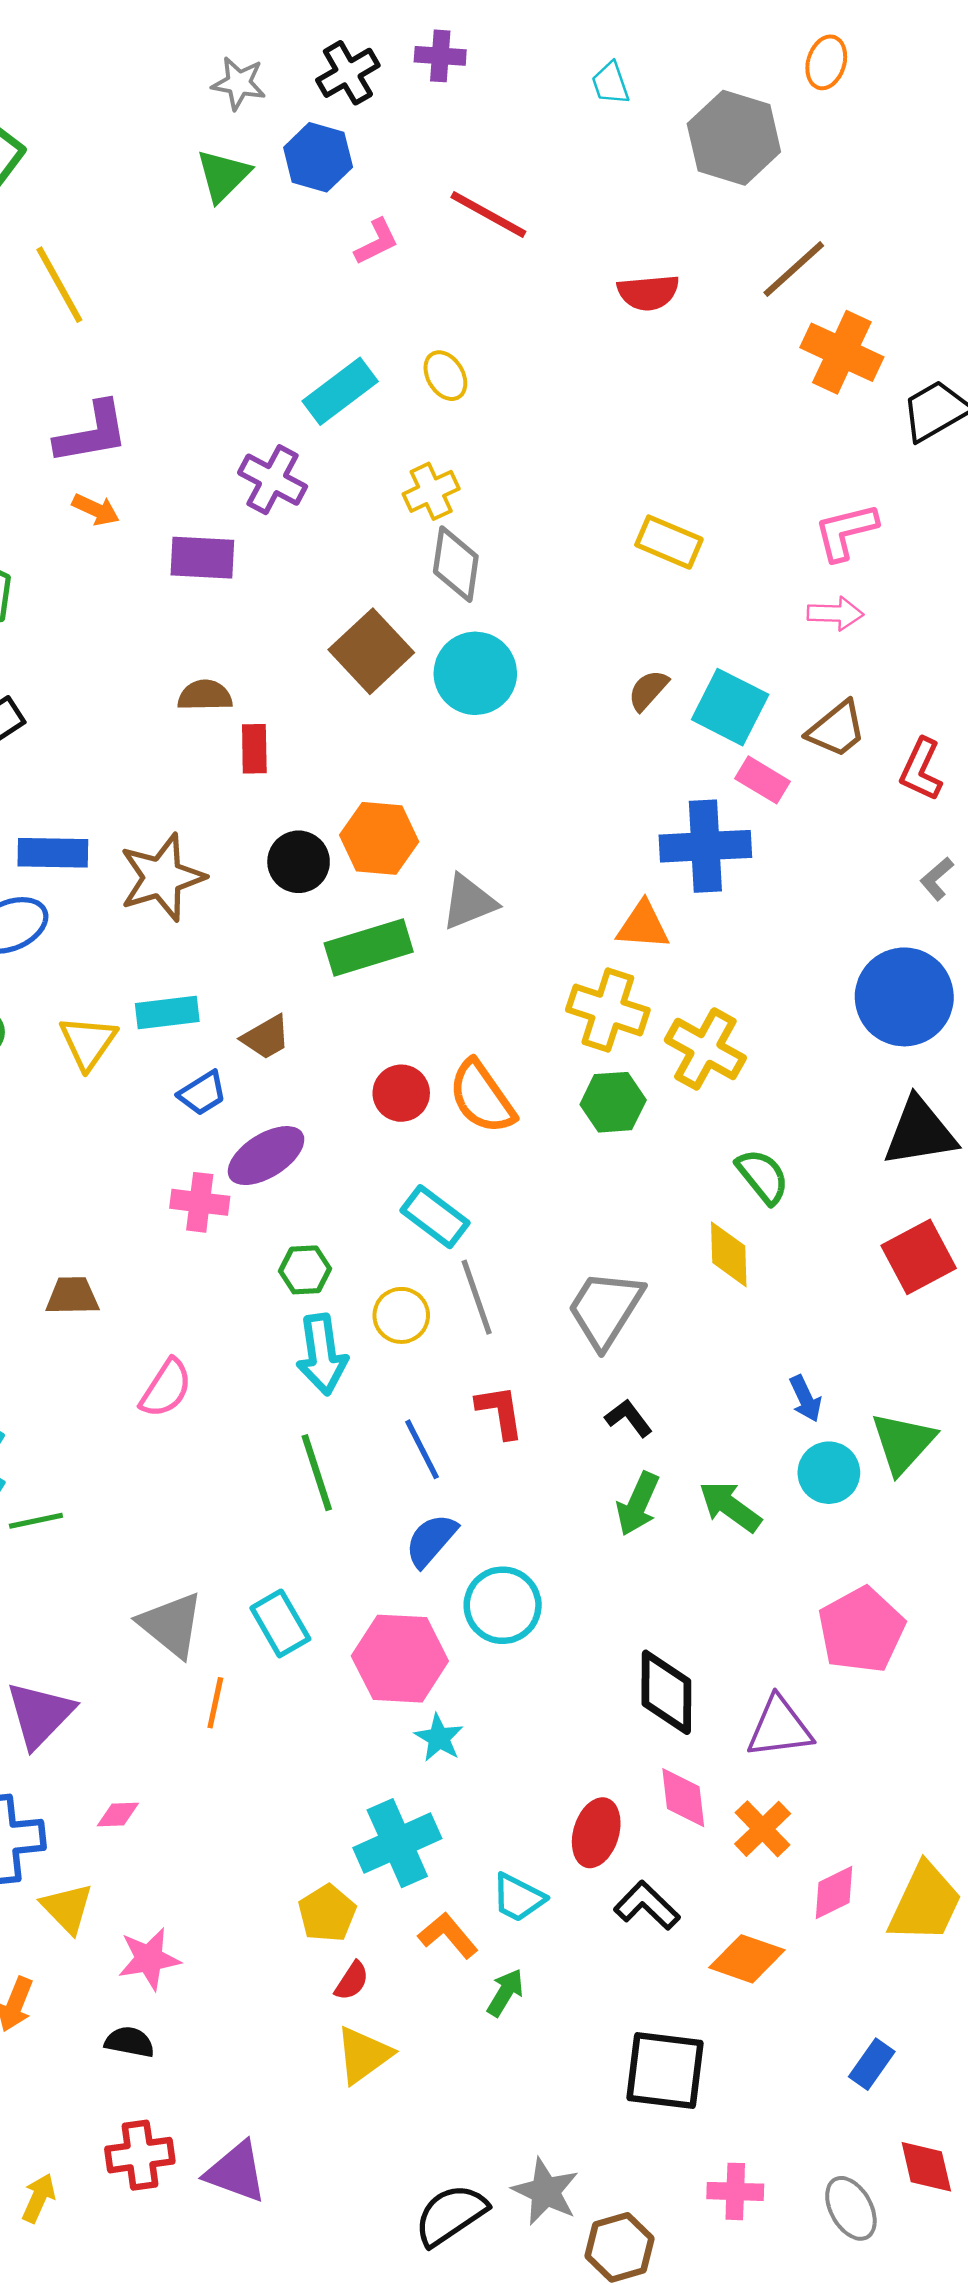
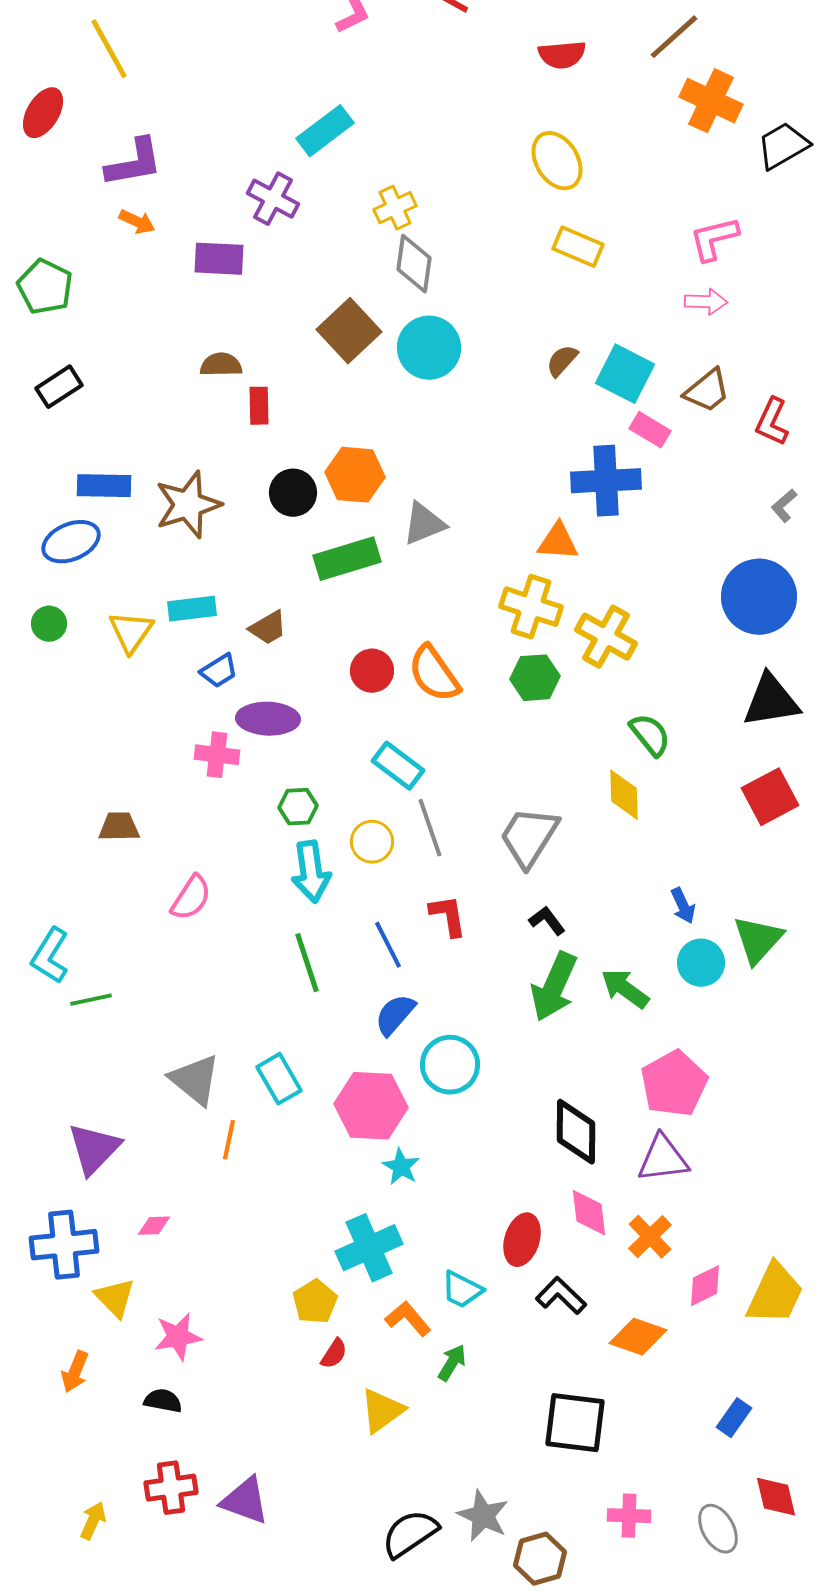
yellow ellipse: (445, 376) -> (557, 161), moved, size x1.5
purple ellipse: (266, 1156) -> (268, 719), turned 34
green arrow: (638, 1504) -> (554, 987), size x1.4
pink pentagon: (861, 1630) -> (674, 1084), moved
yellow triangle: (364, 2055) -> (382, 1411), moved

